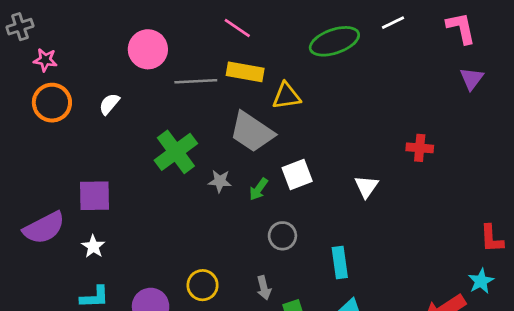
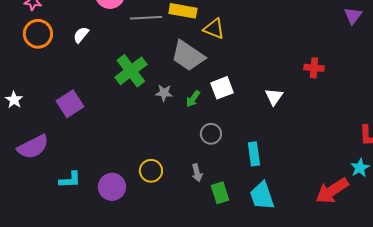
yellow triangle: (286, 96) -> (214, 29), turned 30
purple square: (95, 196) -> (70, 104), turned -32
purple semicircle: (44, 228) -> (33, 147), moved
white star: (93, 246) -> (14, 100), moved

